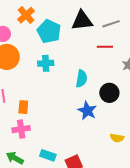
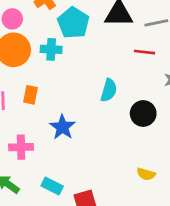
cyan cross: (46, 63) -> (51, 49), moved
orange rectangle: (23, 107) -> (31, 95), moved
blue star: (87, 111) -> (62, 127), moved

